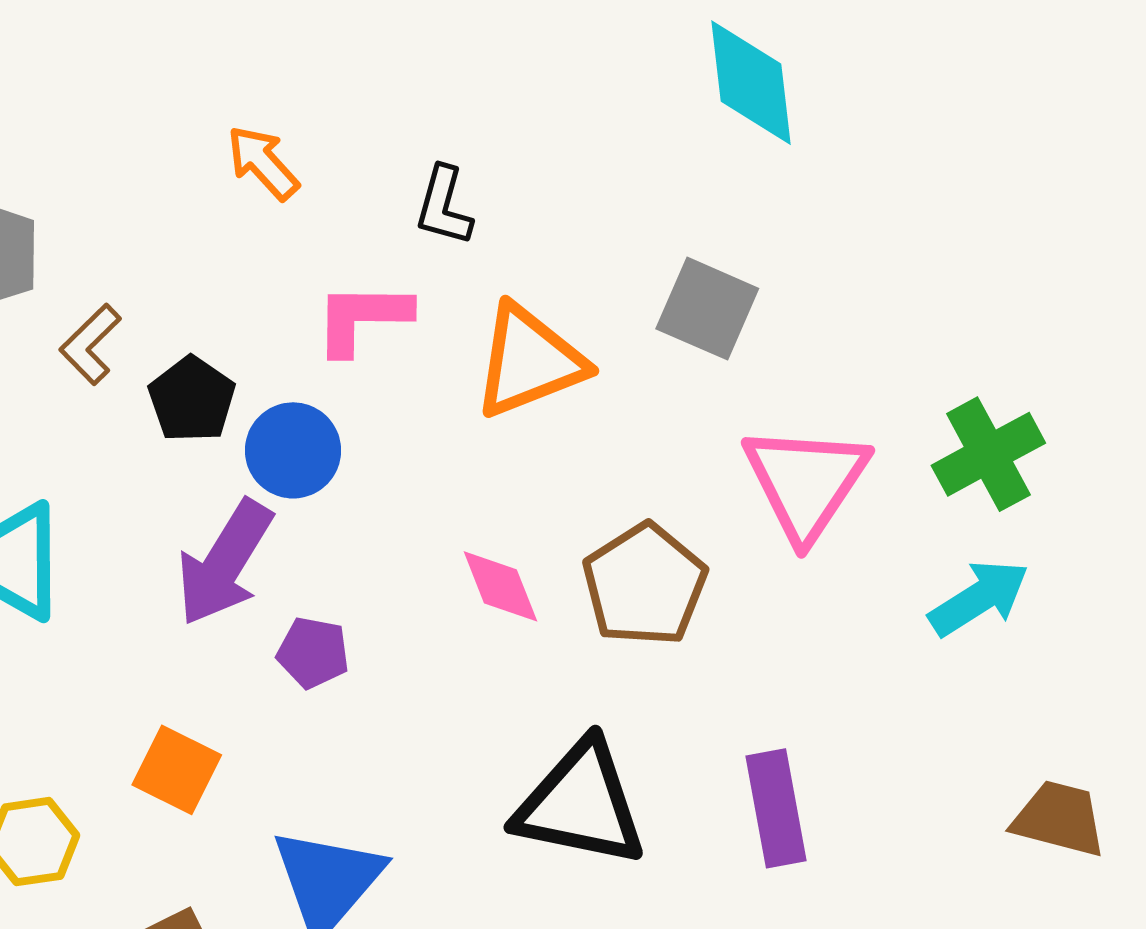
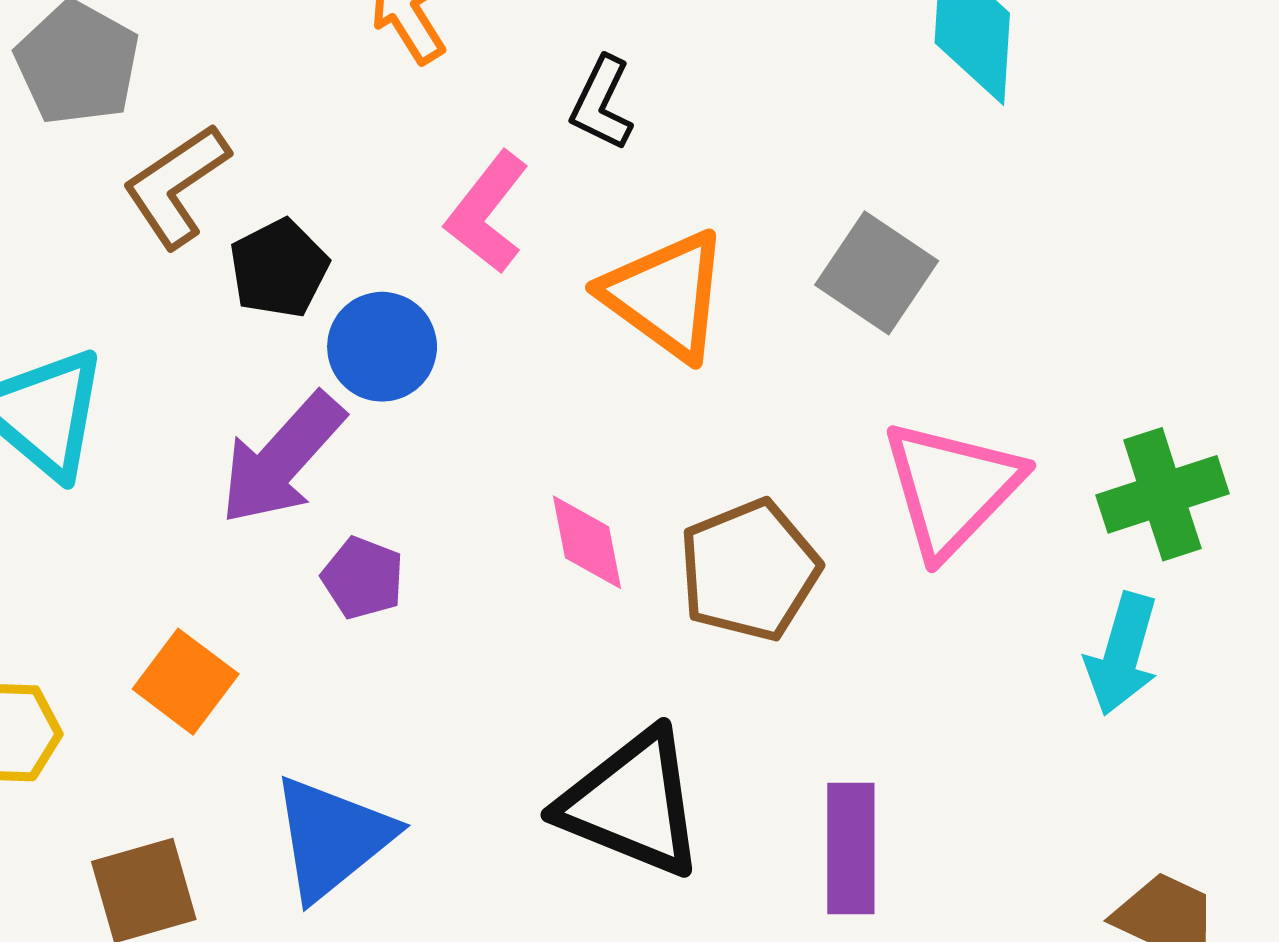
pink L-shape: (362, 318) -> (487, 212), turned -63
brown L-shape: (90, 344) -> (176, 186), size x1.4
orange triangle: (529, 361) -> (666, 295), turned 47
cyan arrow: (979, 598) -> (1122, 654), turned 128

